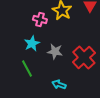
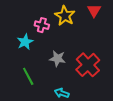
cyan star: (32, 44) -> (25, 42), moved

